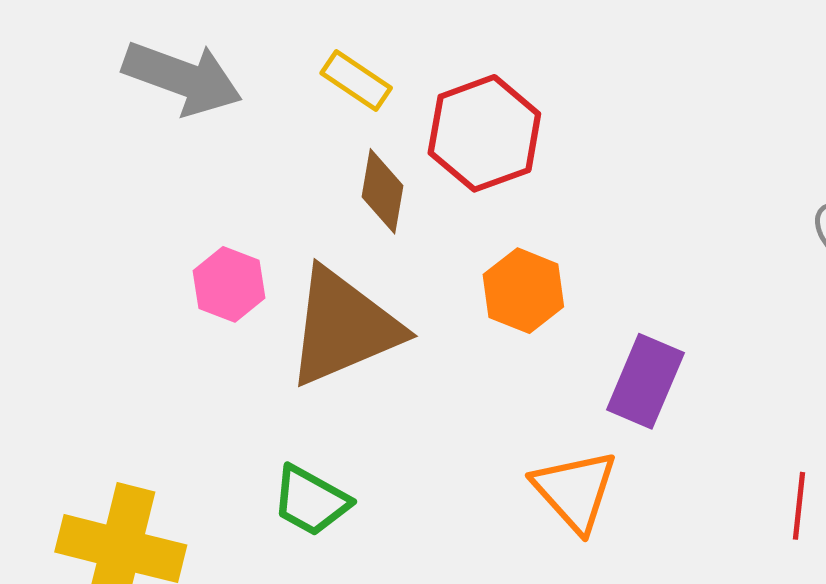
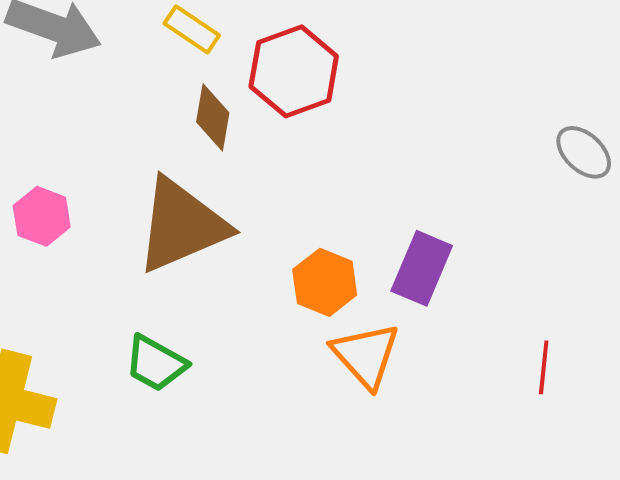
pink hexagon: (229, 284) -> (42, 216), moved
orange hexagon: (523, 291) -> (325, 282), moved

